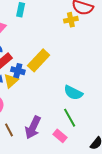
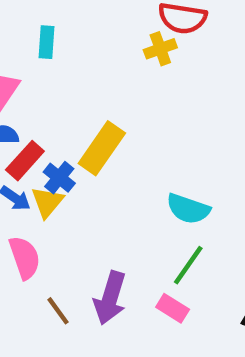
blue cross: (18, 71) -> (59, 178), turned 32
green line: (70, 118) -> (188, 265), turned 72

